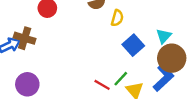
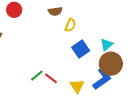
green line: (121, 79) -> (37, 76), moved

